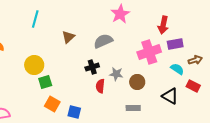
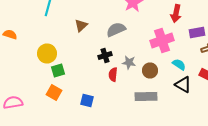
purple rectangle: (175, 44) -> (197, 32), moved
cyan semicircle: (177, 69) -> (179, 64), moved
orange square: (52, 104) -> (54, 92), moved
gray rectangle: (133, 108) -> (146, 96), size x1.5

